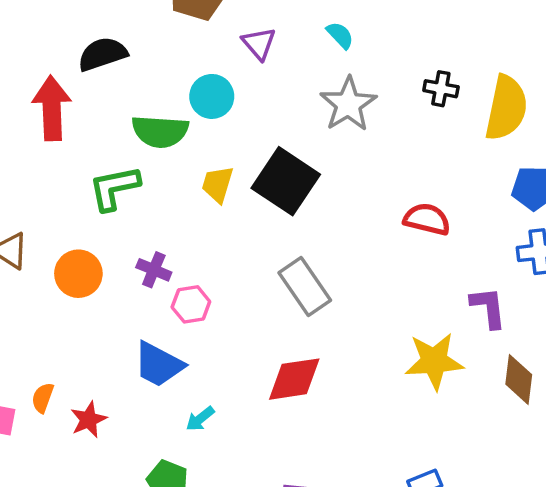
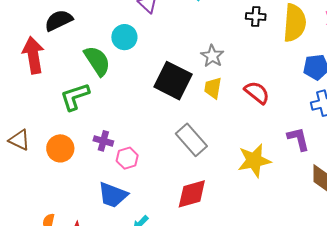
gray star: (348, 104) -> (212, 56), moved, size x0.7
green semicircle: (160, 131) -> (97, 61), turned -120
yellow trapezoid: (217, 184) -> (213, 88), moved
red semicircle: (427, 219) -> (257, 92), turned 32
yellow star: (434, 361) -> (254, 160), moved

